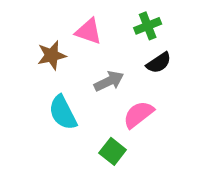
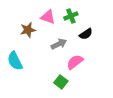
green cross: (148, 26) -> (71, 16), moved
cyan semicircle: (63, 113) -> (15, 61), moved

